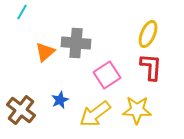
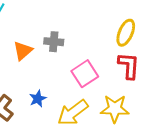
gray cross: (76, 43) -> (54, 42), size x0.7

